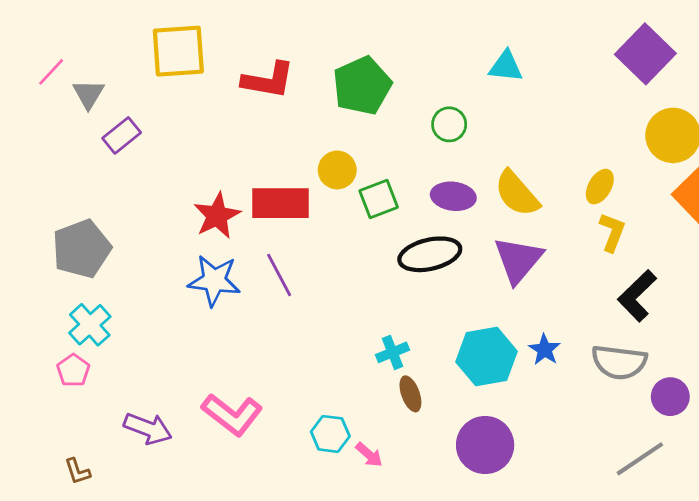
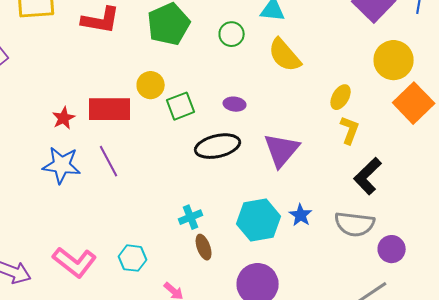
green circle: (449, 124) -> (232, 34), moved
yellow semicircle: (517, 193) -> (285, 55), moved
purple ellipse: (453, 196) -> (235, 104), size x0.7
red star: (217, 216) -> (64, 118), size x0.7
cyan hexagon: (330, 434) -> (133, 258), moved

